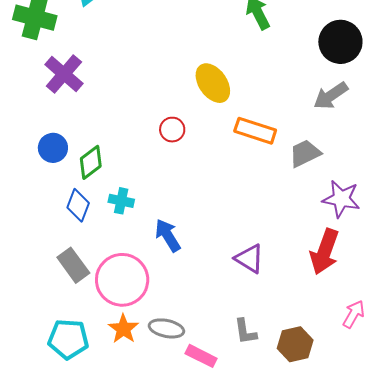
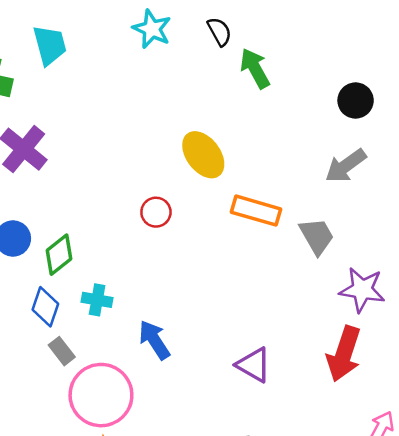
black circle: (340, 42) -> (356, 101), size x0.7
gray trapezoid: (305, 153) -> (317, 236), turned 88
gray rectangle: (73, 265) -> (62, 351), moved, size x0.7

